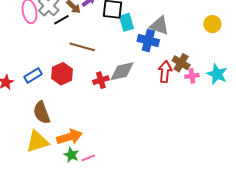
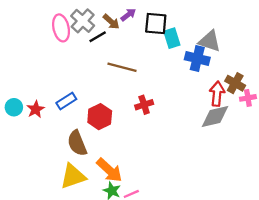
gray diamond: (122, 71) -> (215, 117), moved
red hexagon: (62, 74) -> (100, 117), moved
orange arrow: (69, 137) -> (109, 170), turned 60

